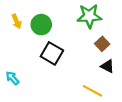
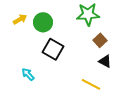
yellow arrow: (17, 21) -> (20, 19), turned -96
cyan arrow: (12, 78) -> (28, 74), moved

